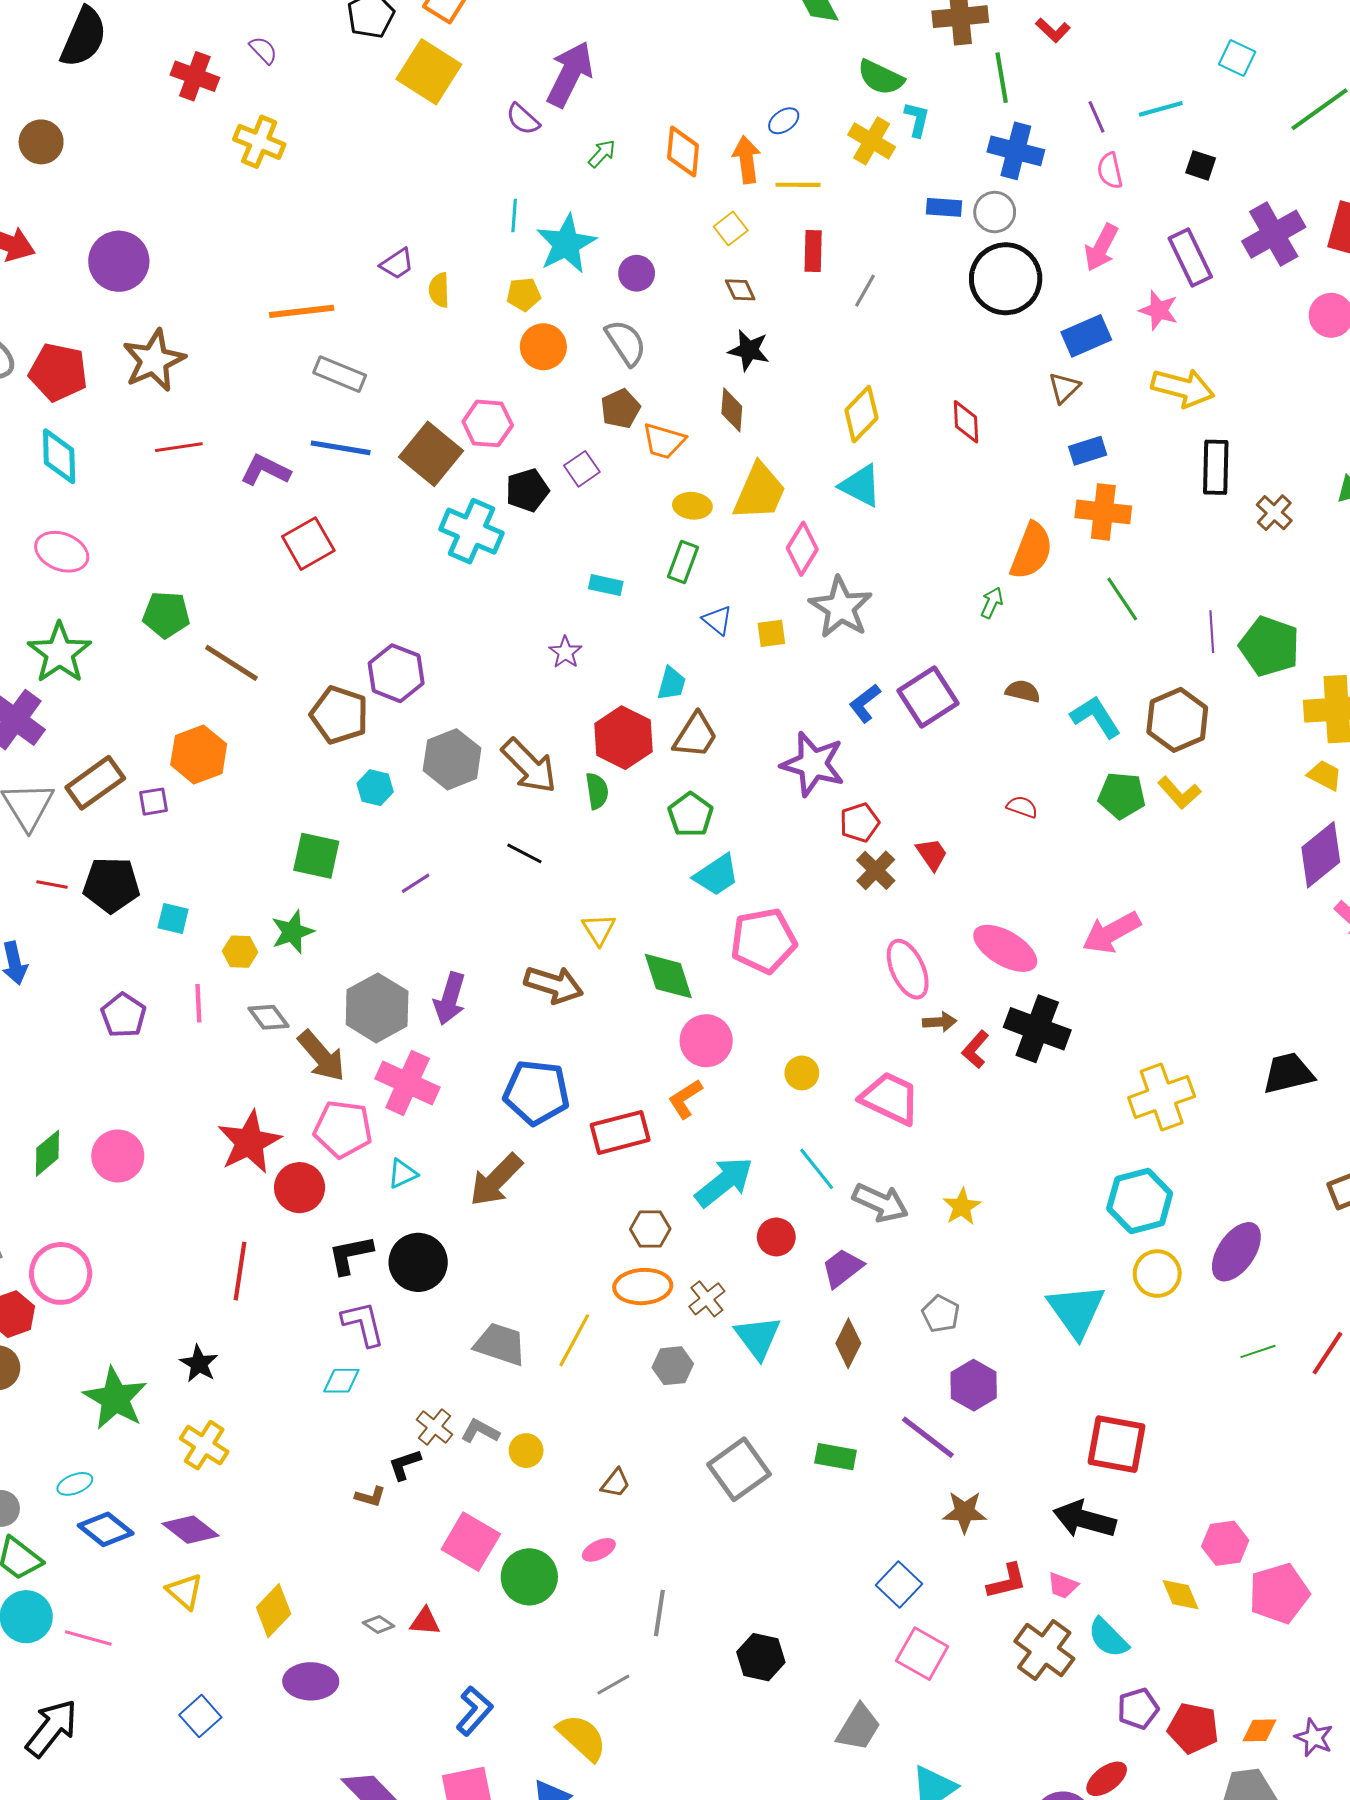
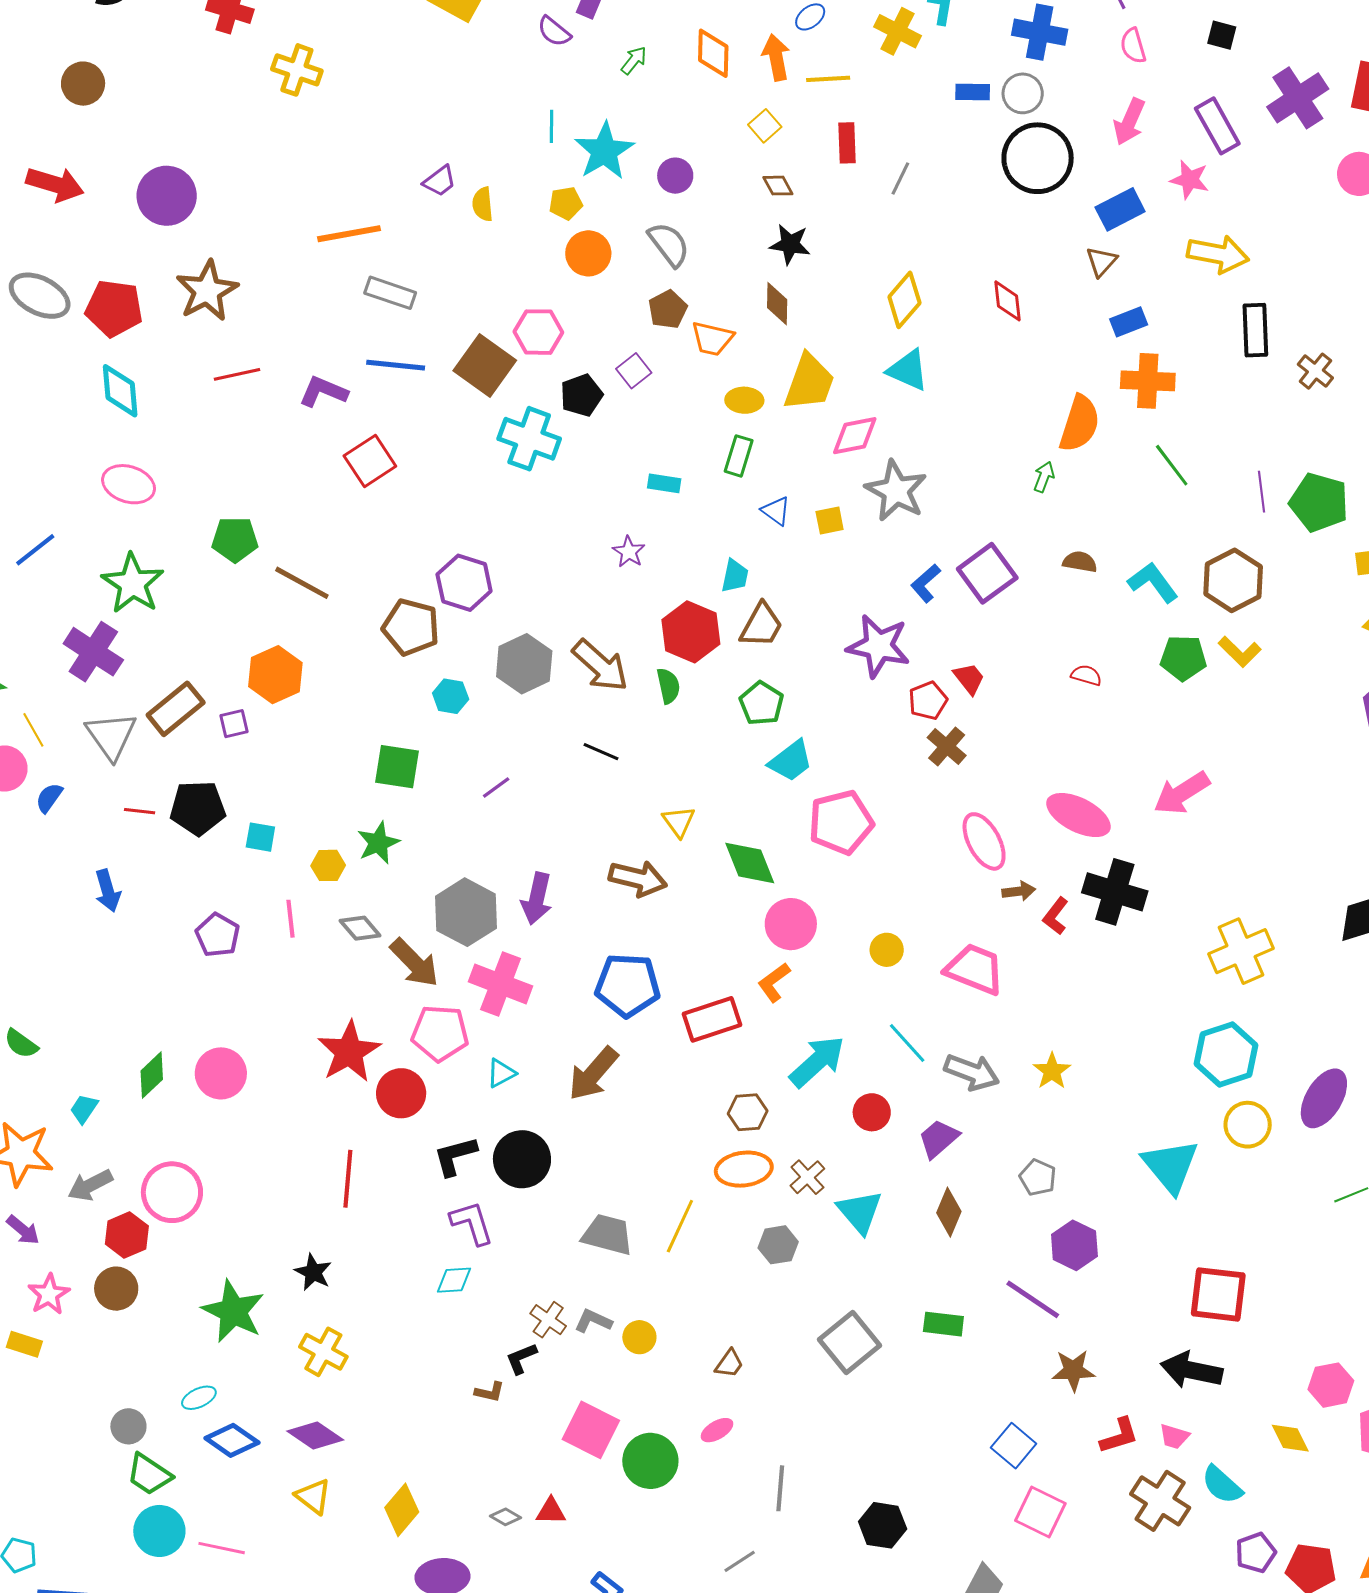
pink diamond: (802, 549) -> (855, 436), turned 51
red trapezoid: (932, 854) -> (969, 679), moved

